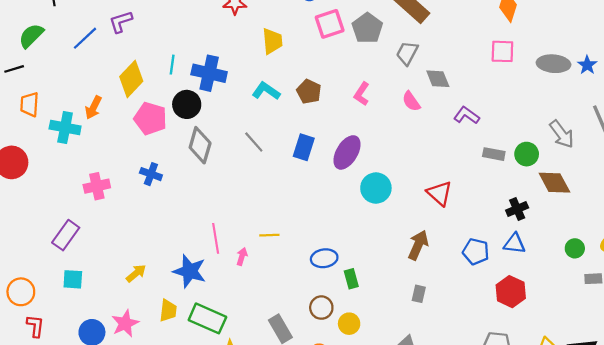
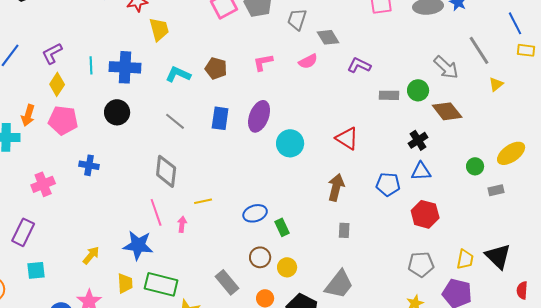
purple L-shape: (121, 22) -> (52, 53), moved
yellow trapezoid: (272, 41) -> (159, 29), moved
yellow diamond: (131, 79) -> (57, 84), size x0.7
pink L-shape: (362, 94) -> (263, 62), turned 55
pink semicircle: (411, 101) -> (308, 61), turned -72
black circle: (187, 104) -> (117, 112), moved
pink pentagon: (150, 118) -> (63, 120), moved
gray diamond: (200, 145) -> (166, 171), moved

